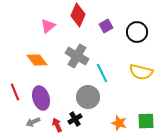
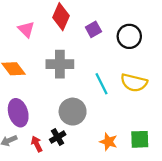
pink triangle: (48, 26) -> (26, 29), turned -35
gray cross: (77, 56) -> (60, 64), turned -30
cyan line: (102, 73) -> (102, 84), moved

